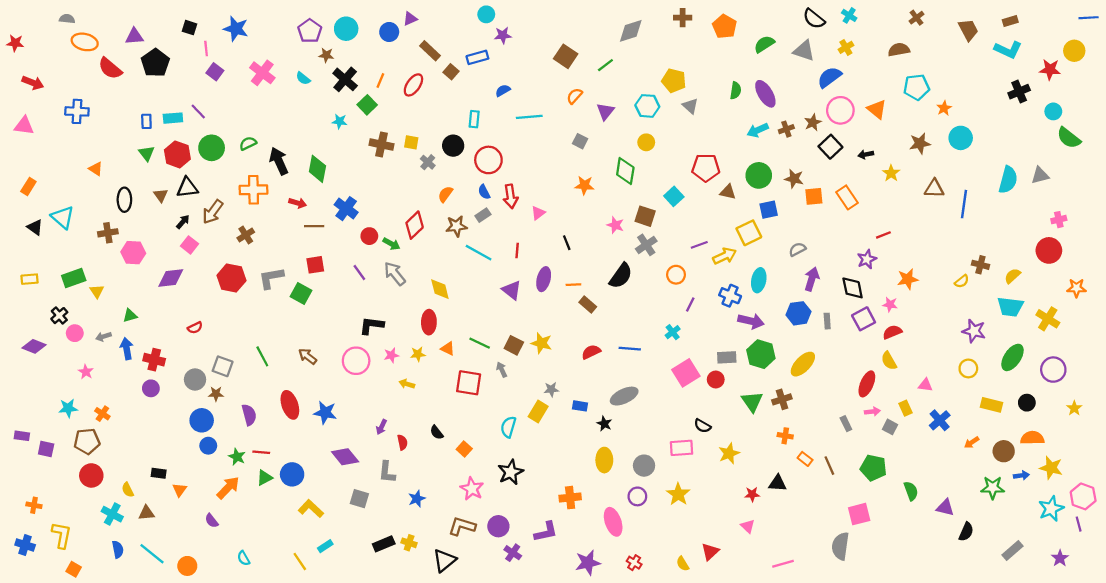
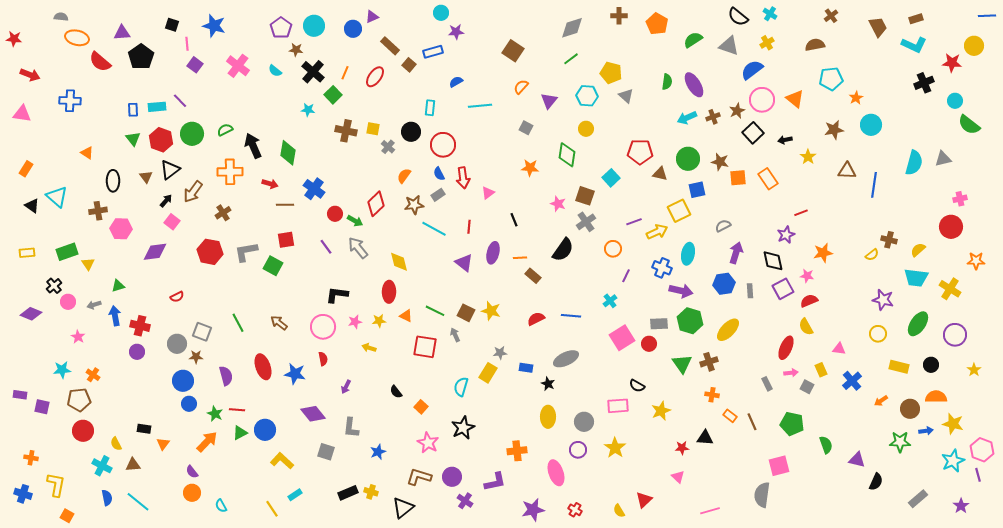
green line: (605, 65) -> (571, 59), moved
black triangle: (187, 188) -> (170, 170), turned -30
red semicircle: (402, 442) -> (323, 359), moved
orange circle: (187, 566) -> (192, 493), moved

